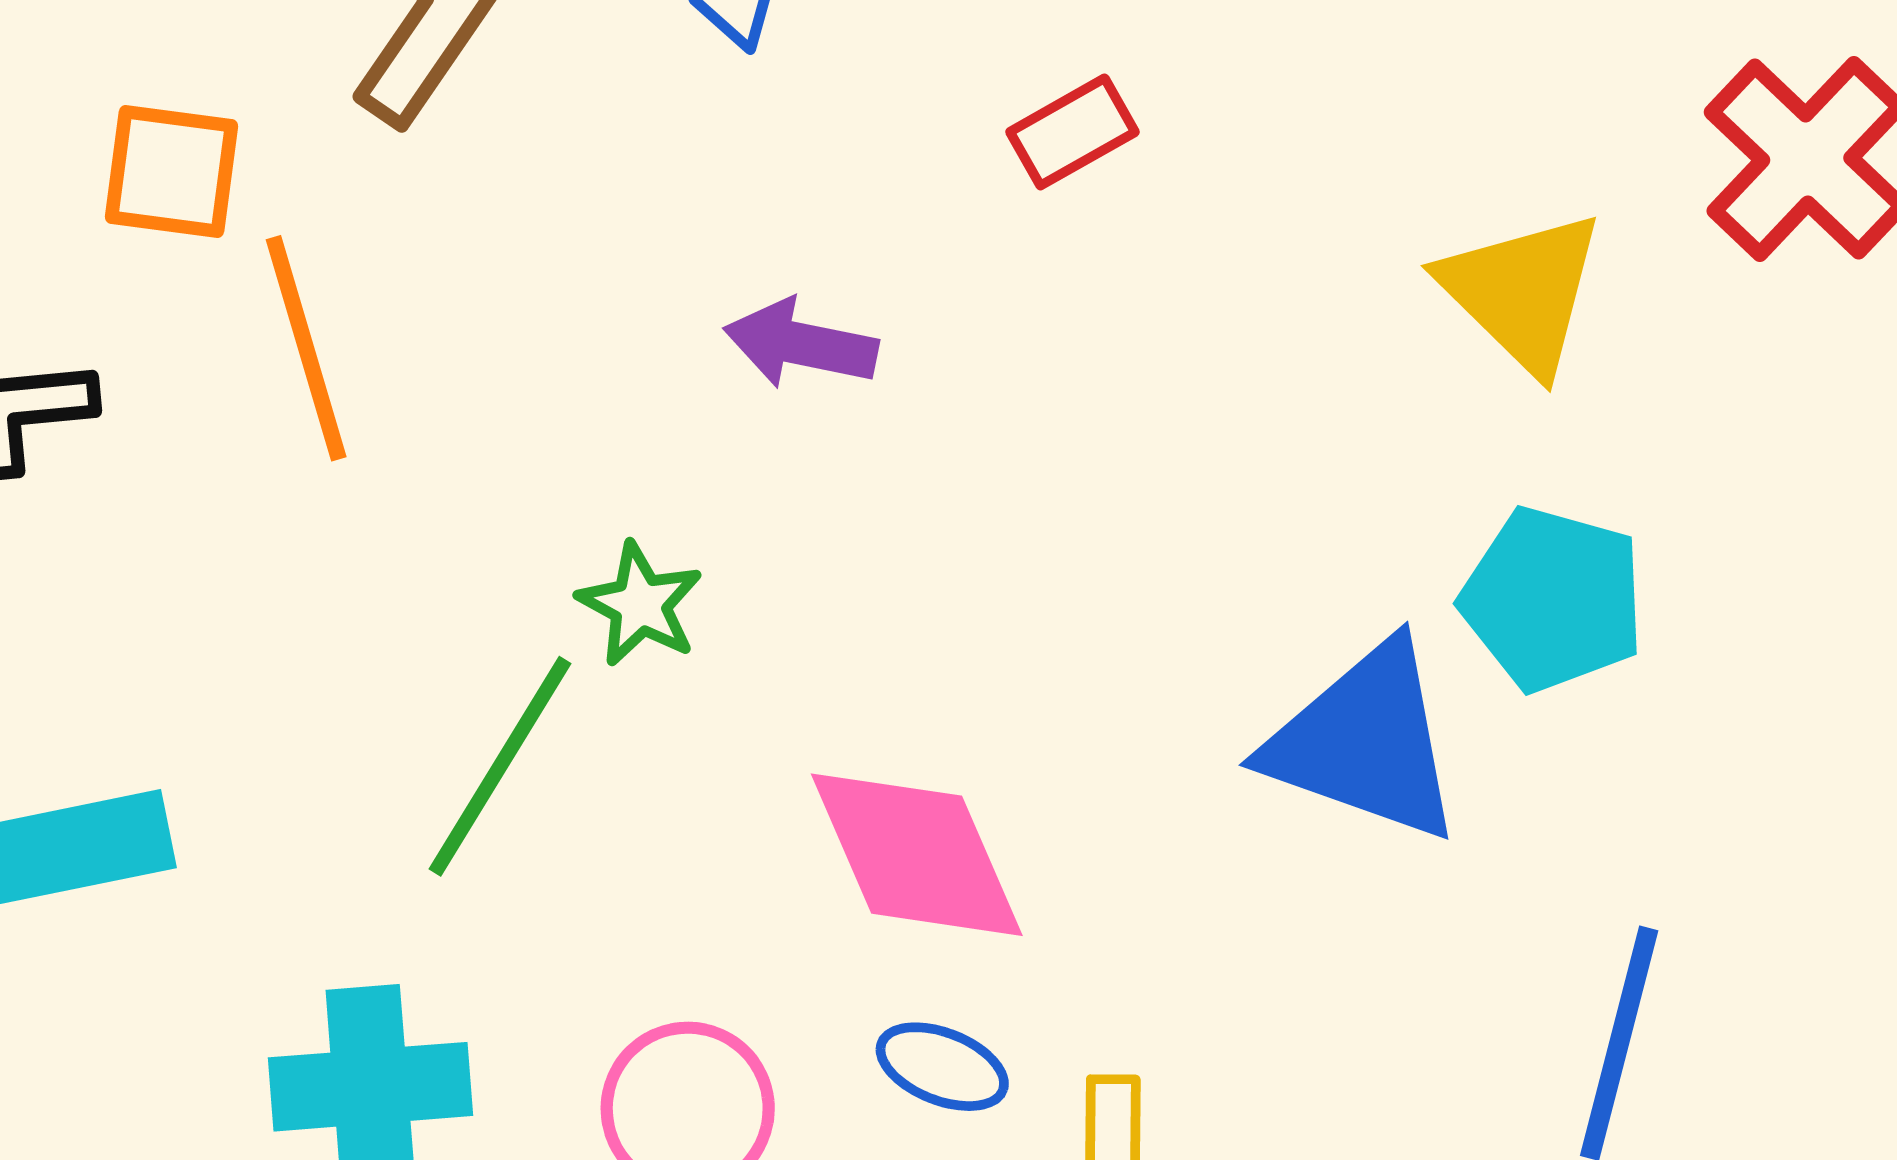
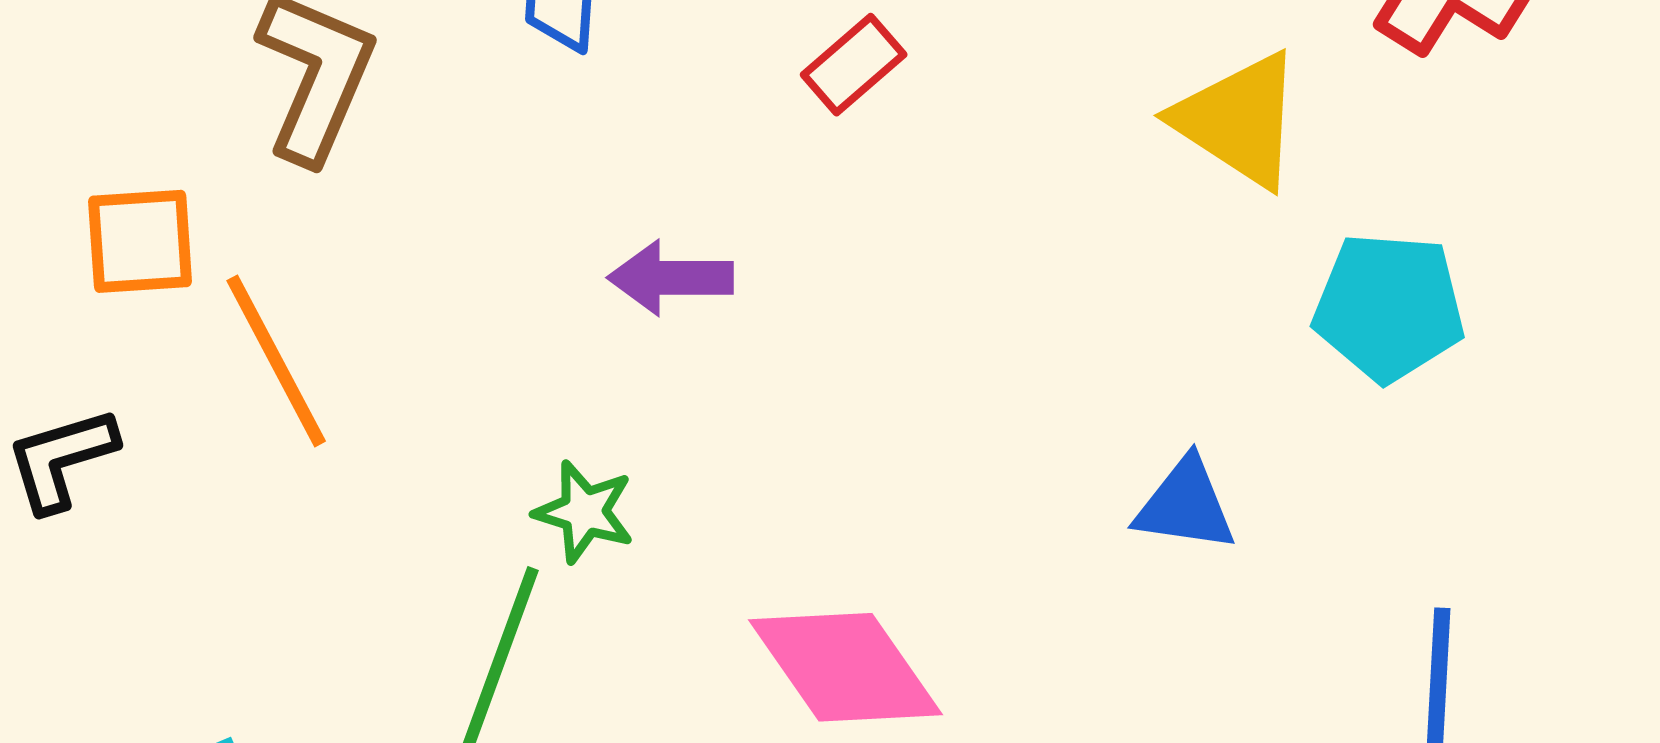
cyan pentagon: (1553, 599) -> (1389, 307), moved
blue triangle: (1365, 742) -> (1185, 505), size x0.6

